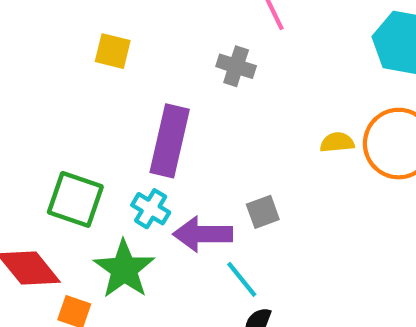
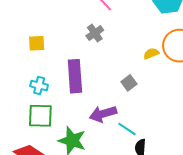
gray cross: (236, 66) -> (95, 33), turned -36
cyan cross: (151, 209) -> (39, 86), moved
gray square: (263, 212) -> (129, 83), moved

